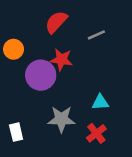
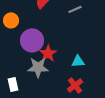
red star: (61, 60) -> (48, 53), moved, turned 30
gray star: (61, 119) -> (38, 67), moved

